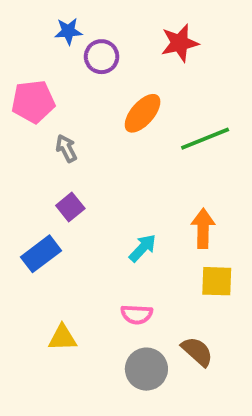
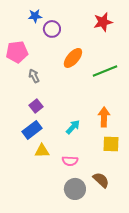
red star: (180, 43) -> (103, 22), moved
blue rectangle: (41, 254) -> (32, 130), moved
yellow triangle: (62, 338) -> (42, 151), moved

